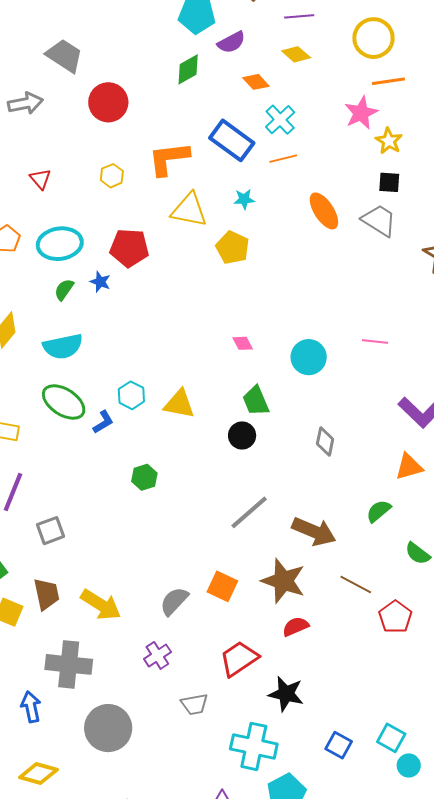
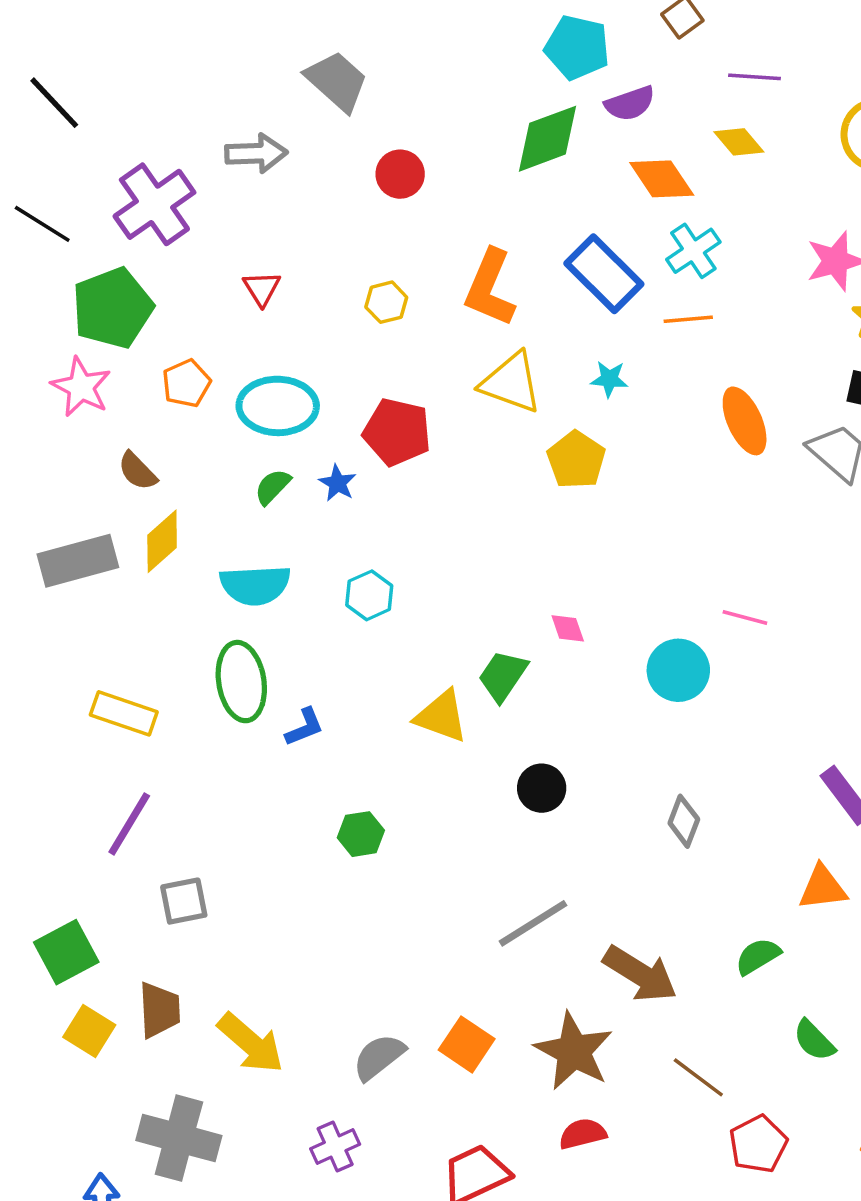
green diamond: (188, 69) -> (547, 139), size x1.4
orange diamond: (256, 82) -> (662, 179), size x1.4
red circle: (108, 102) -> (400, 174), size x0.7
orange L-shape: (169, 159) -> (490, 288), turned -69
pink line: (375, 342) -> (745, 618), moved
cyan hexagon: (131, 395) -> (369, 595), moved
green trapezoid: (256, 401) -> (503, 676), moved, turned 48
green ellipse: (64, 402) -> (241, 682), turned 39

